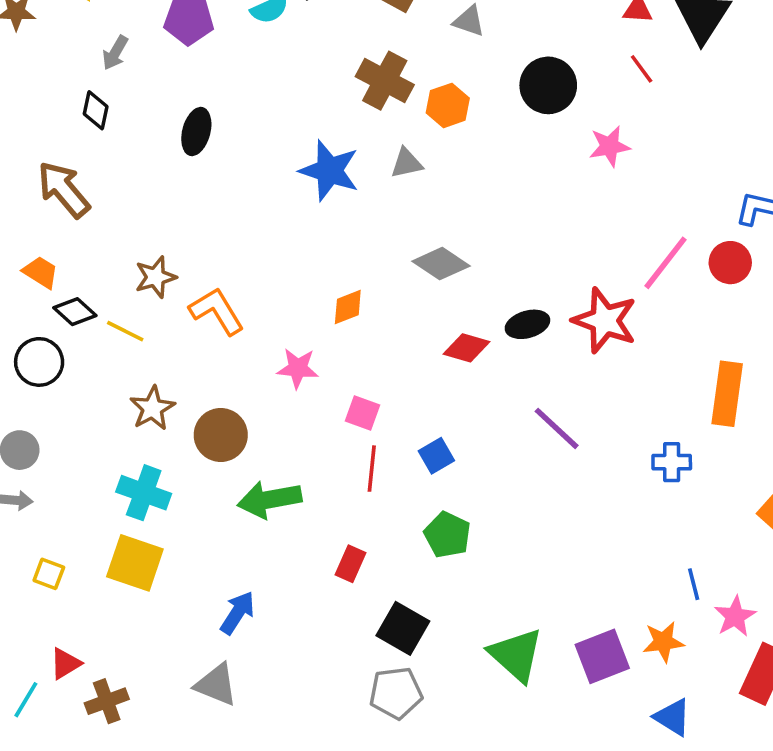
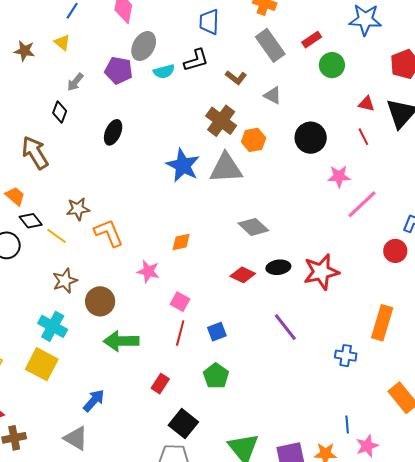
gray triangle: (407, 163) -> (226, 168), size x1.8
pink line: (666, 263) -> (362, 204), moved
gray diamond: (441, 264) -> (253, 227), moved
red star: (605, 320) -> (321, 272), turned 30

